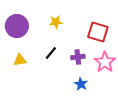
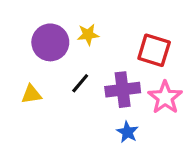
purple circle: (17, 26) -> (50, 42), moved
purple cross: (78, 57) -> (123, 90), size x1.5

